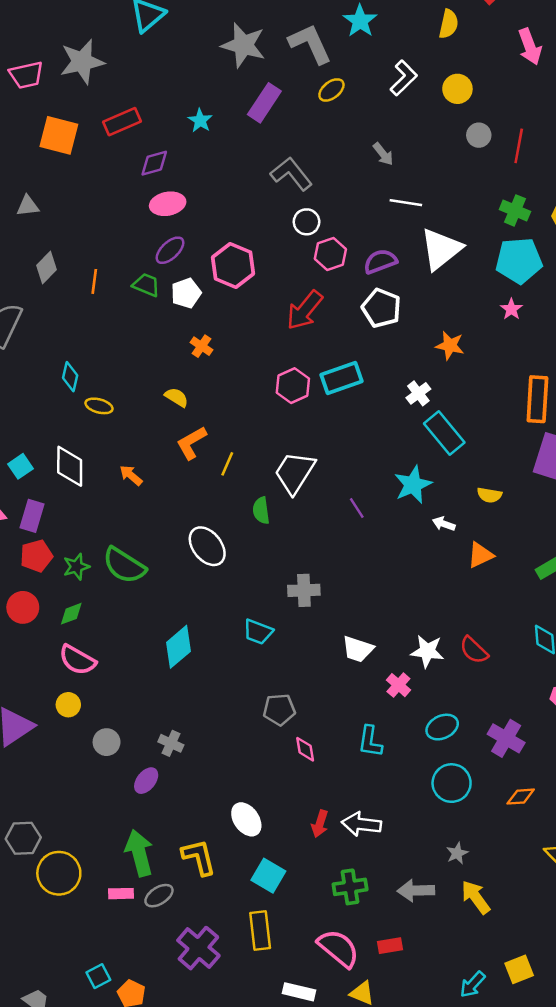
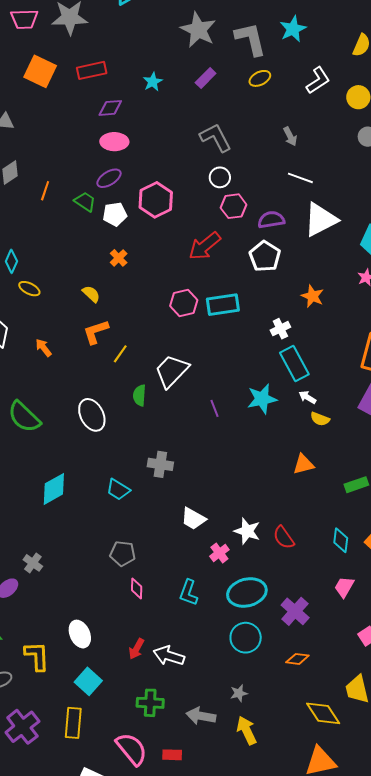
purple rectangle: (264, 103) -> (206, 78), size x0.7
white arrow: (444, 524) -> (307, 397), moved
cyan ellipse: (442, 727) -> (247, 592), size x1.5

